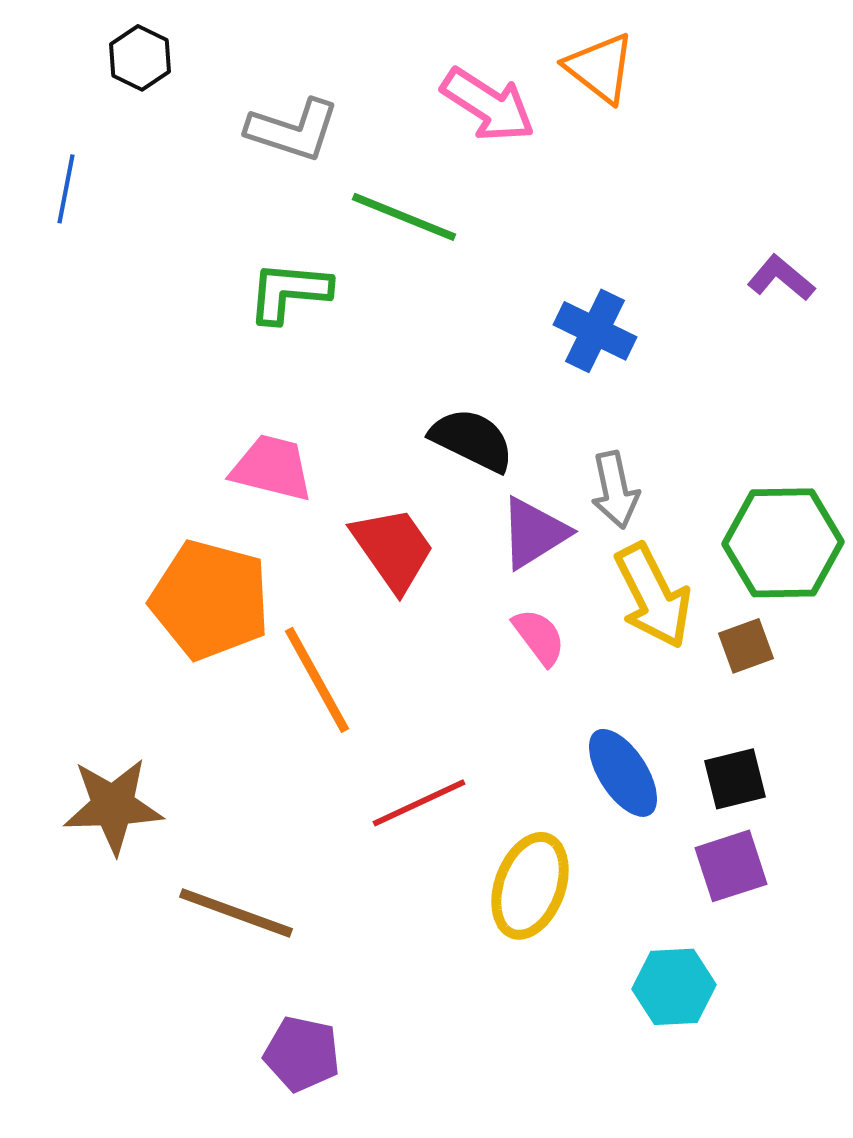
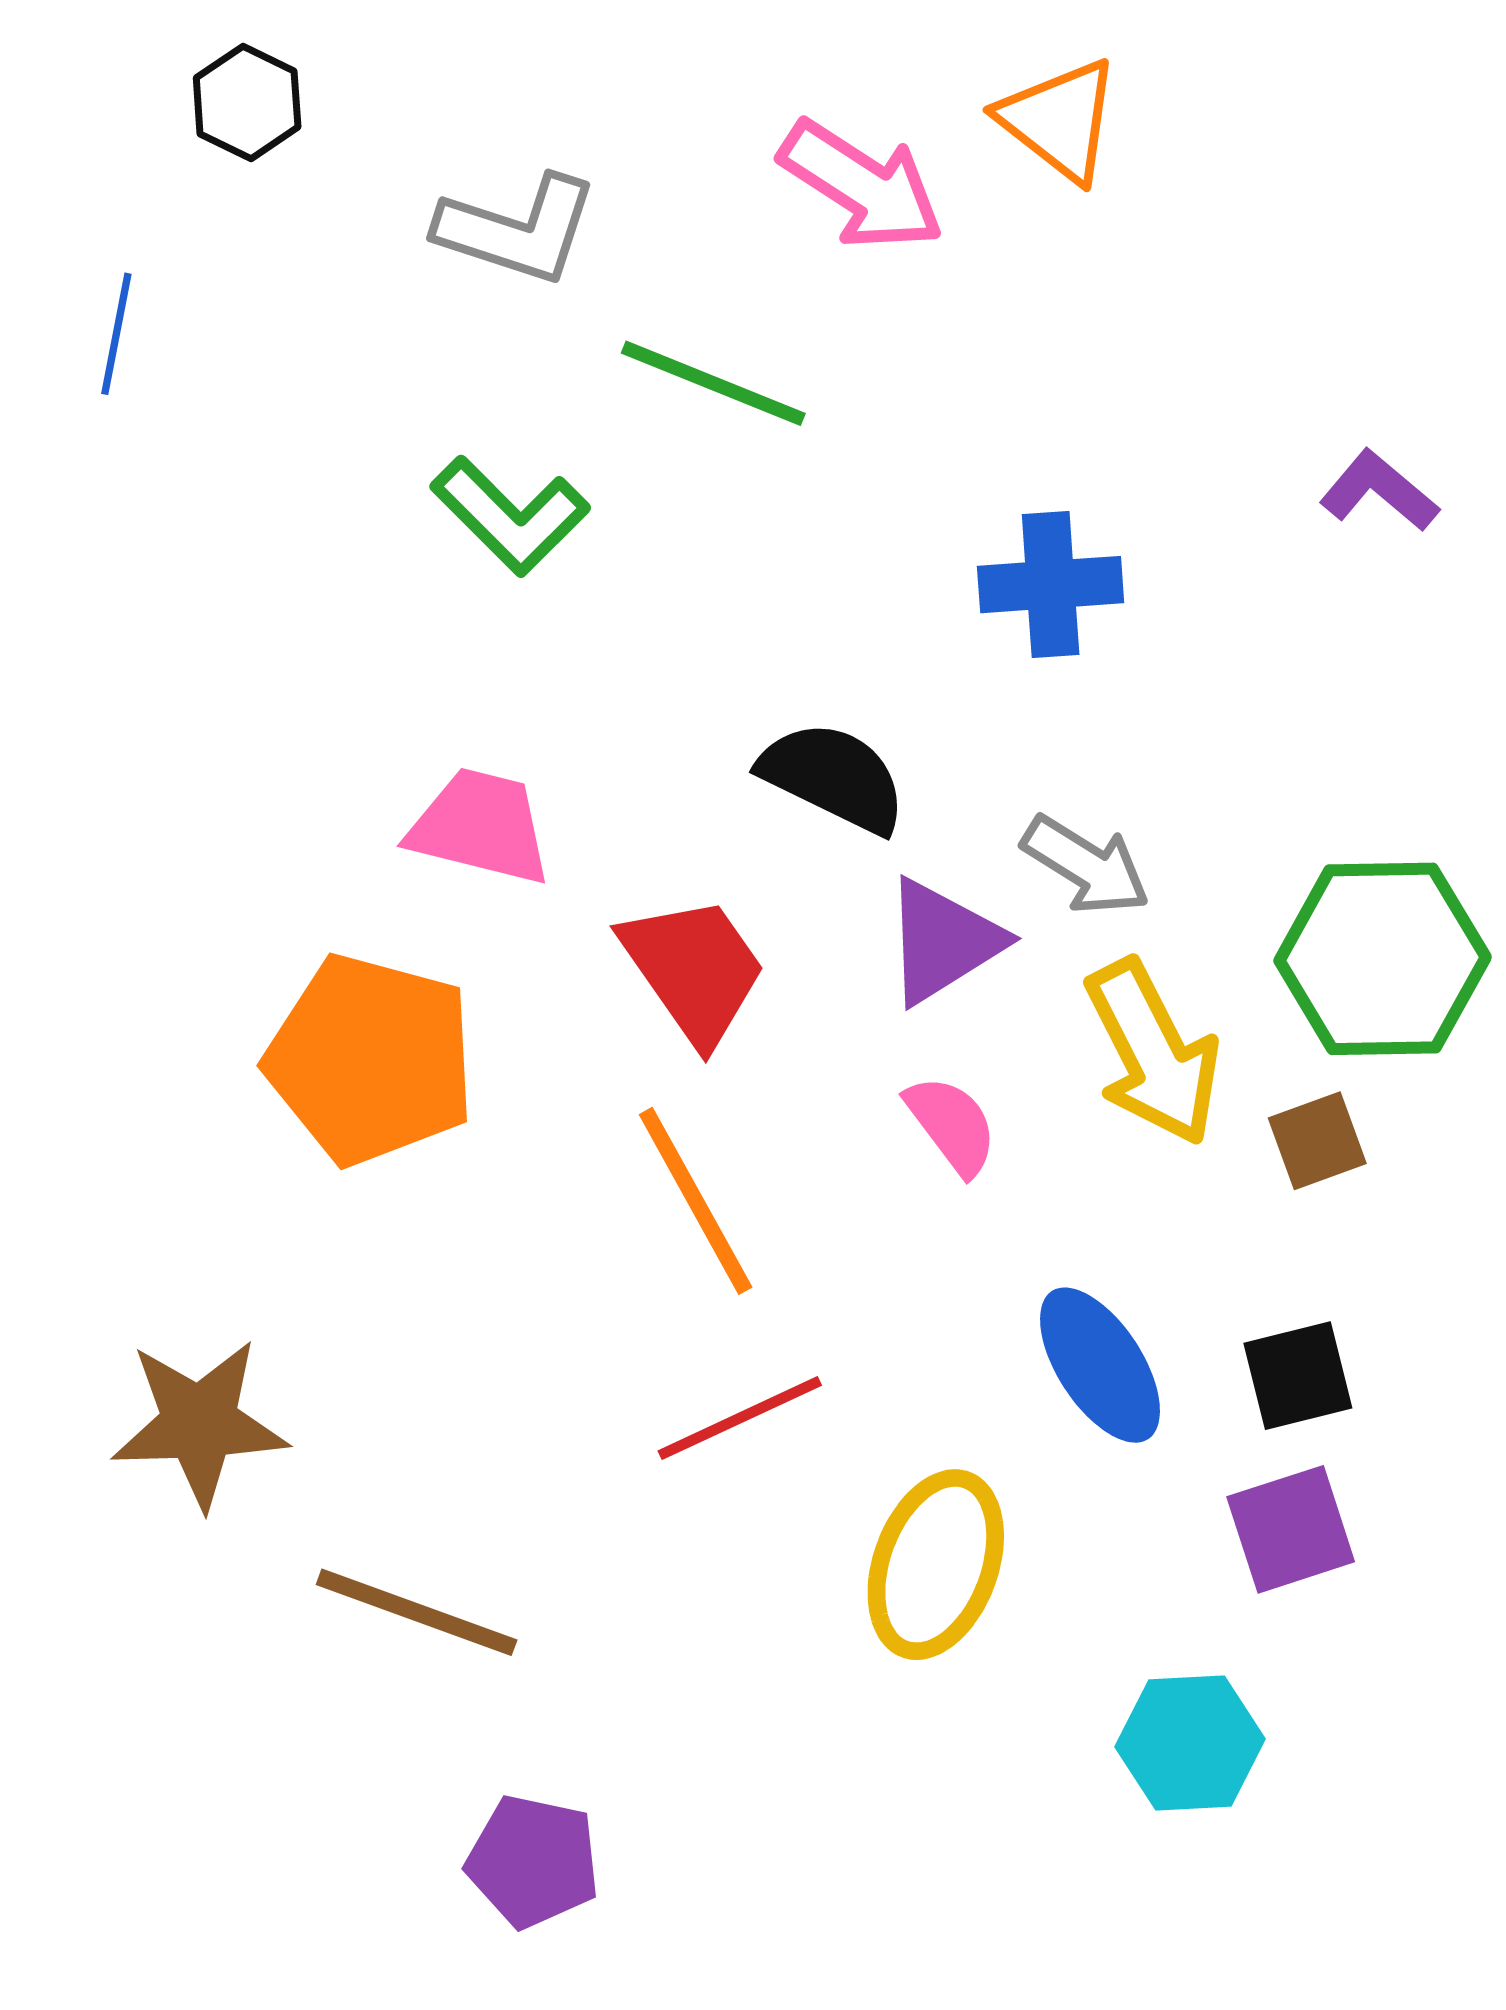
green L-shape: (289, 292) -> (510, 516), turned -140
blue cross: (595, 331) -> (1051, 585), turned -30
gray arrow: (615, 490) -> (1086, 865), turned -46
orange line: (317, 680) -> (696, 1201), moved

